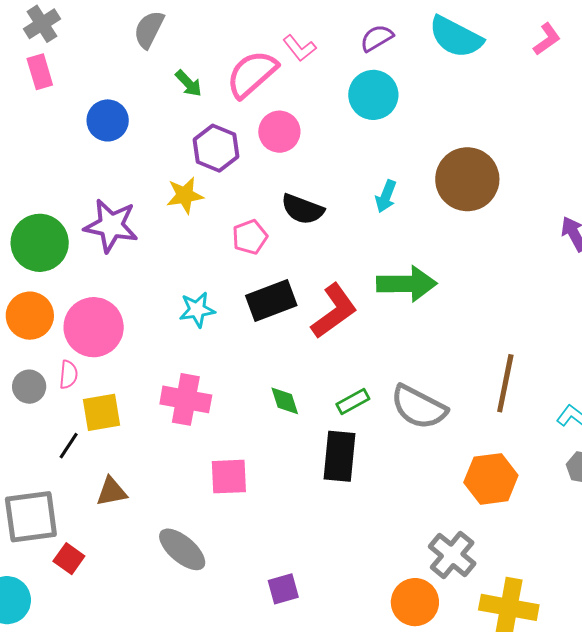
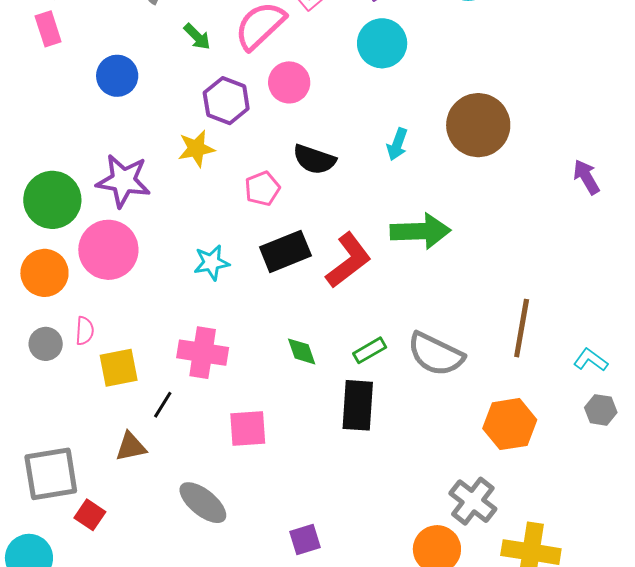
pink circle: (94, 327) -> (108, 250), moved
black line: (69, 446) -> (163, 405), moved

